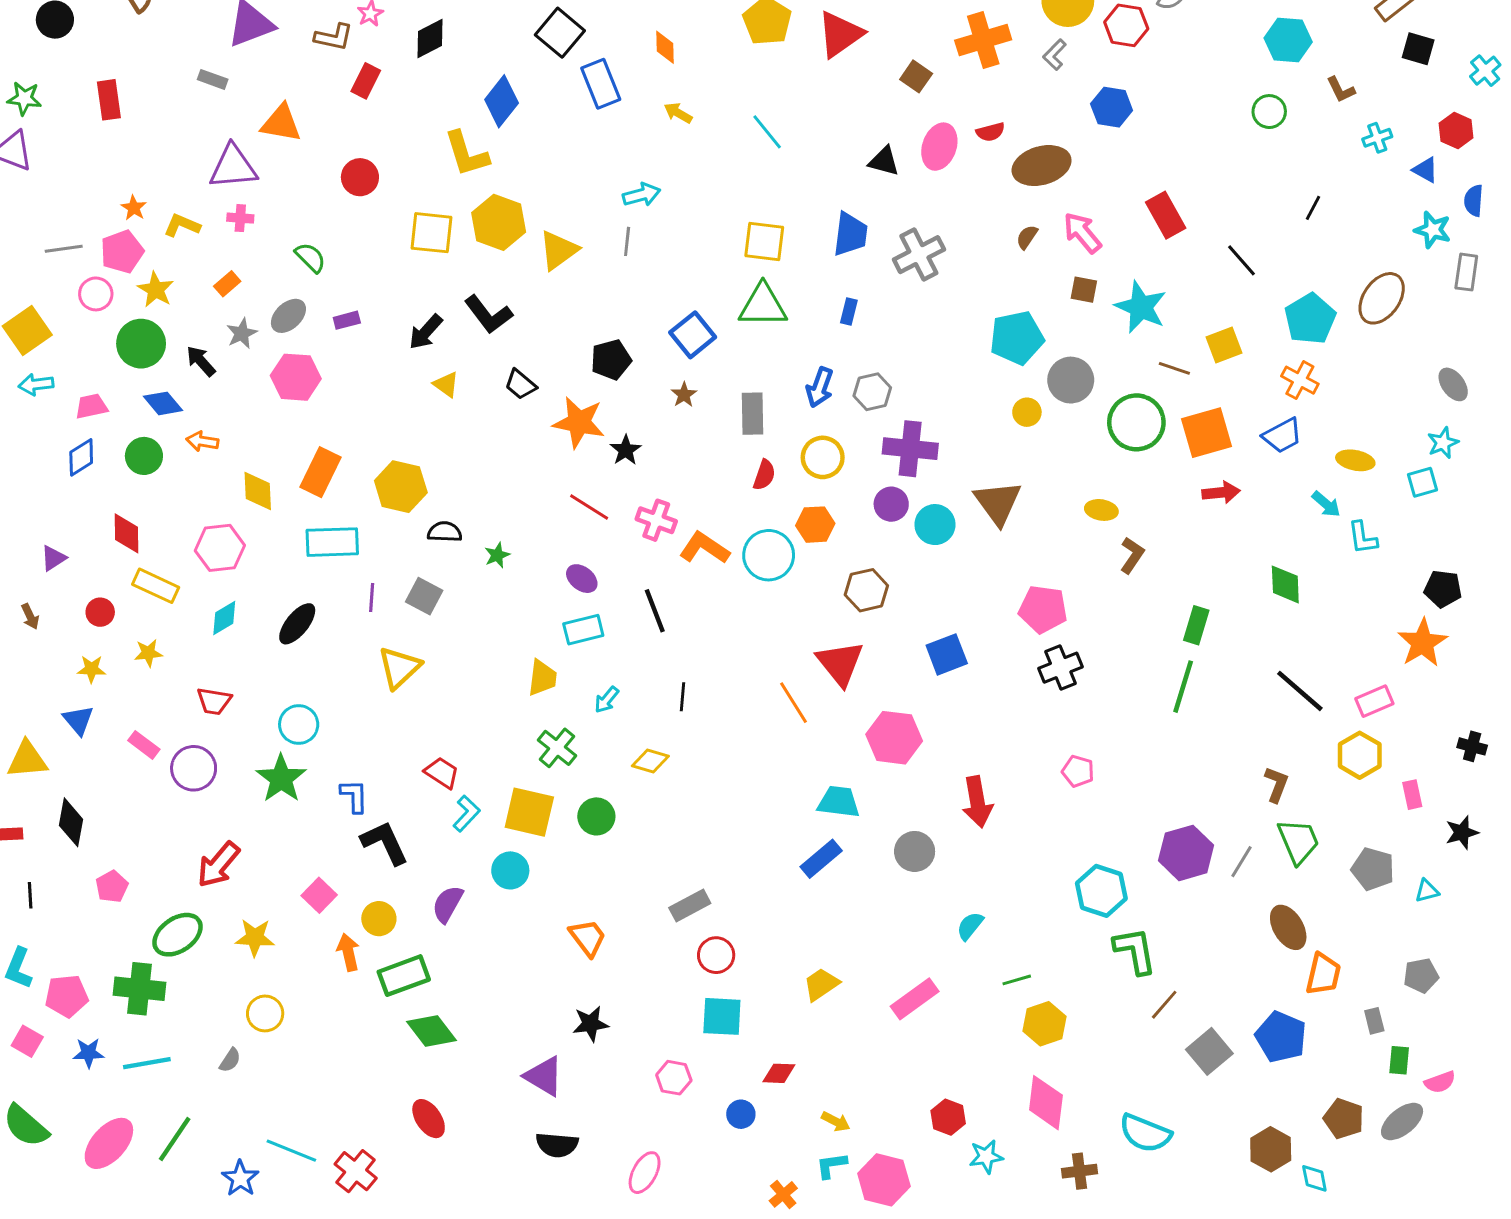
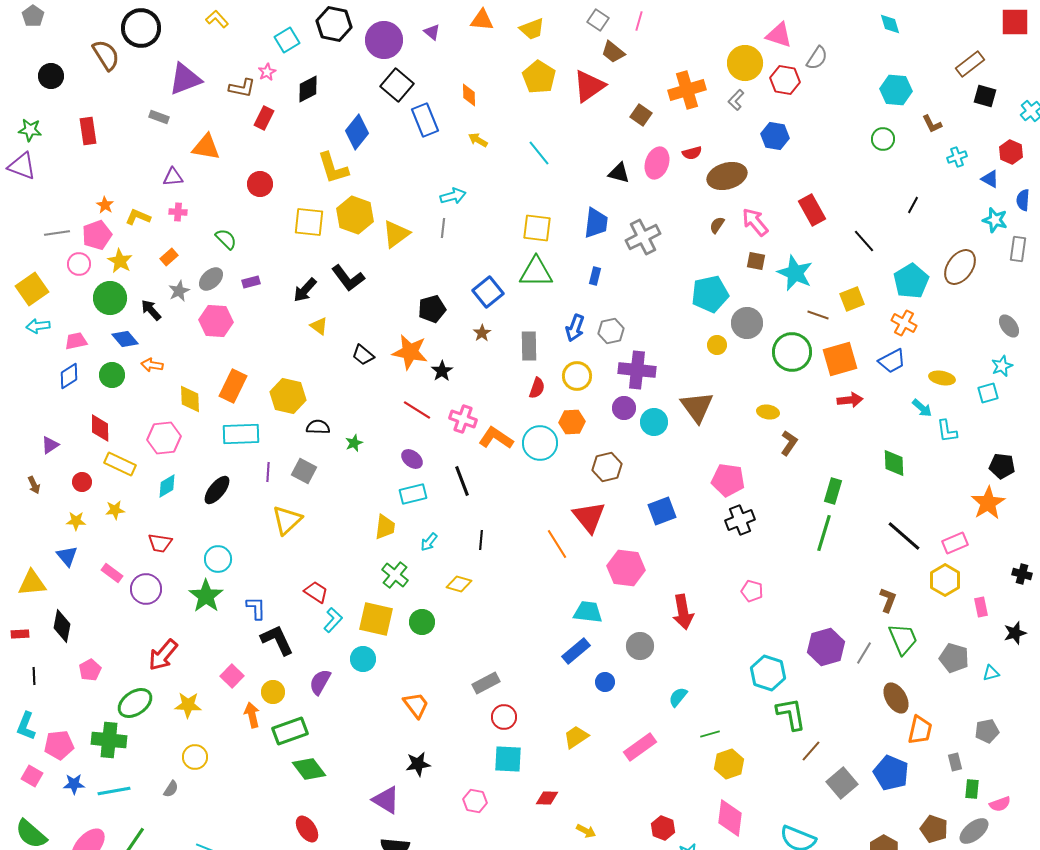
purple triangle: (233, 167) -> (173, 177), size x0.6
black trapezoid: (521, 384) -> (363, 355), moved
blue circle: (741, 1114) -> (605, 682), moved

